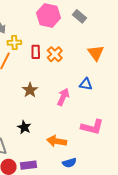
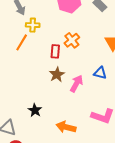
red rectangle: (36, 52) -> (55, 51), moved
brown star: (30, 90) -> (57, 74), moved

